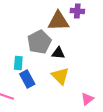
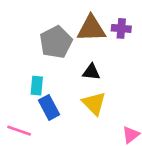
purple cross: (77, 11) -> (121, 28), moved
gray pentagon: (39, 42) -> (56, 42), moved

